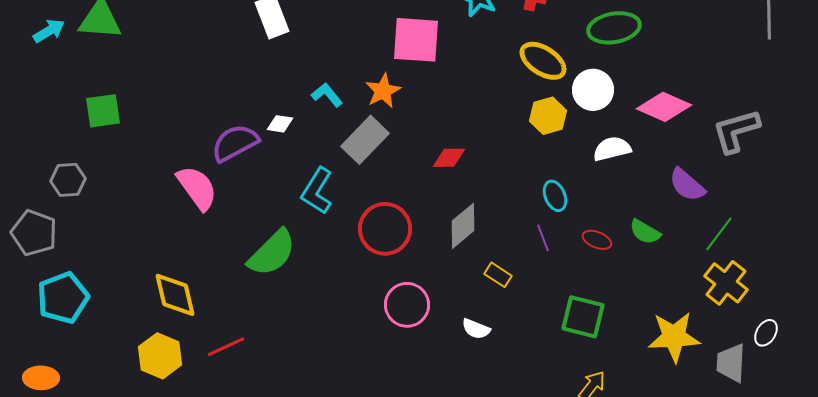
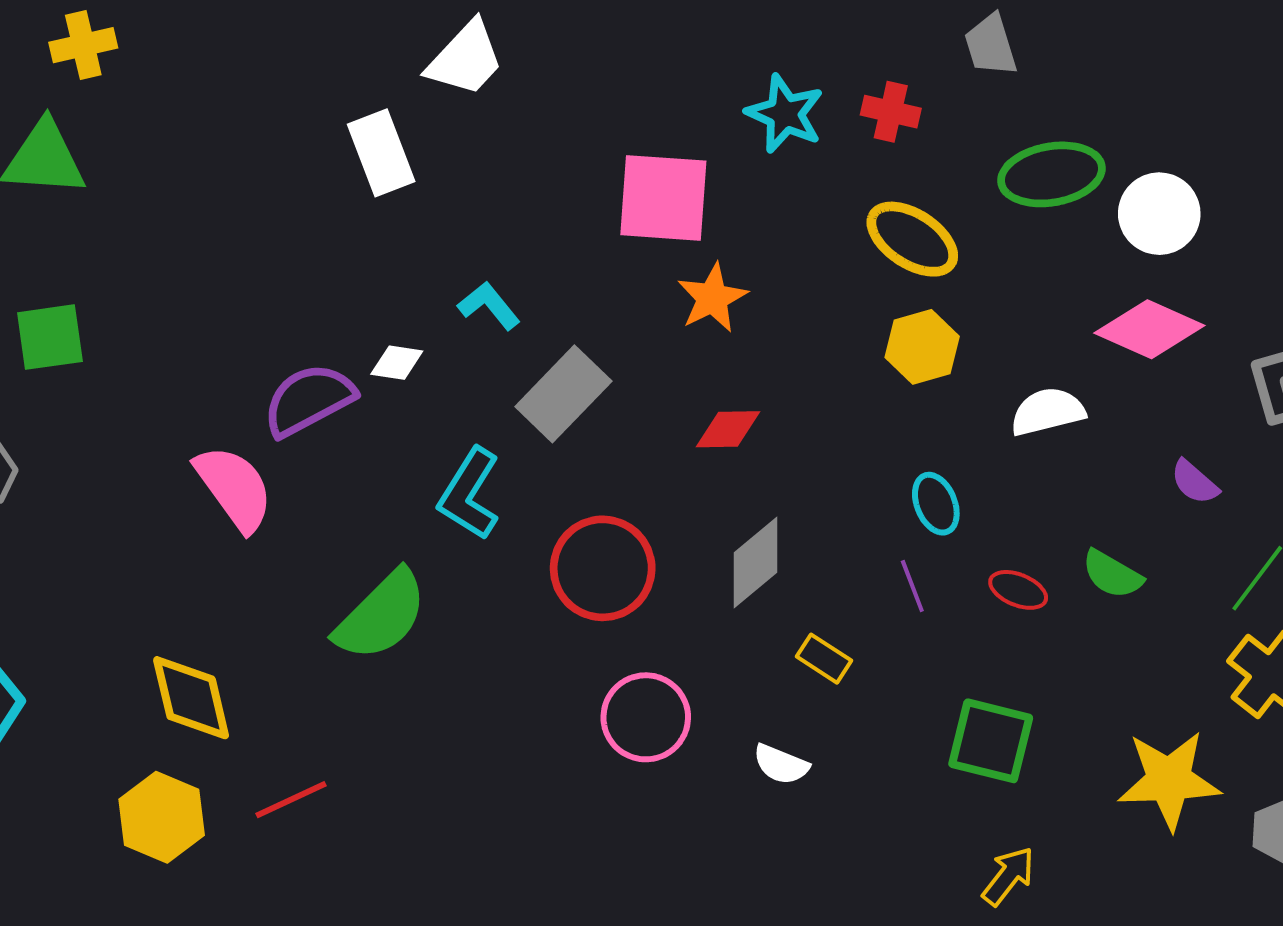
white circle: (593, 90) -> (1159, 214), moved
orange star: (383, 91) -> (712, 298), moved
purple semicircle: (687, 185) -> (1195, 482), size x0.7

